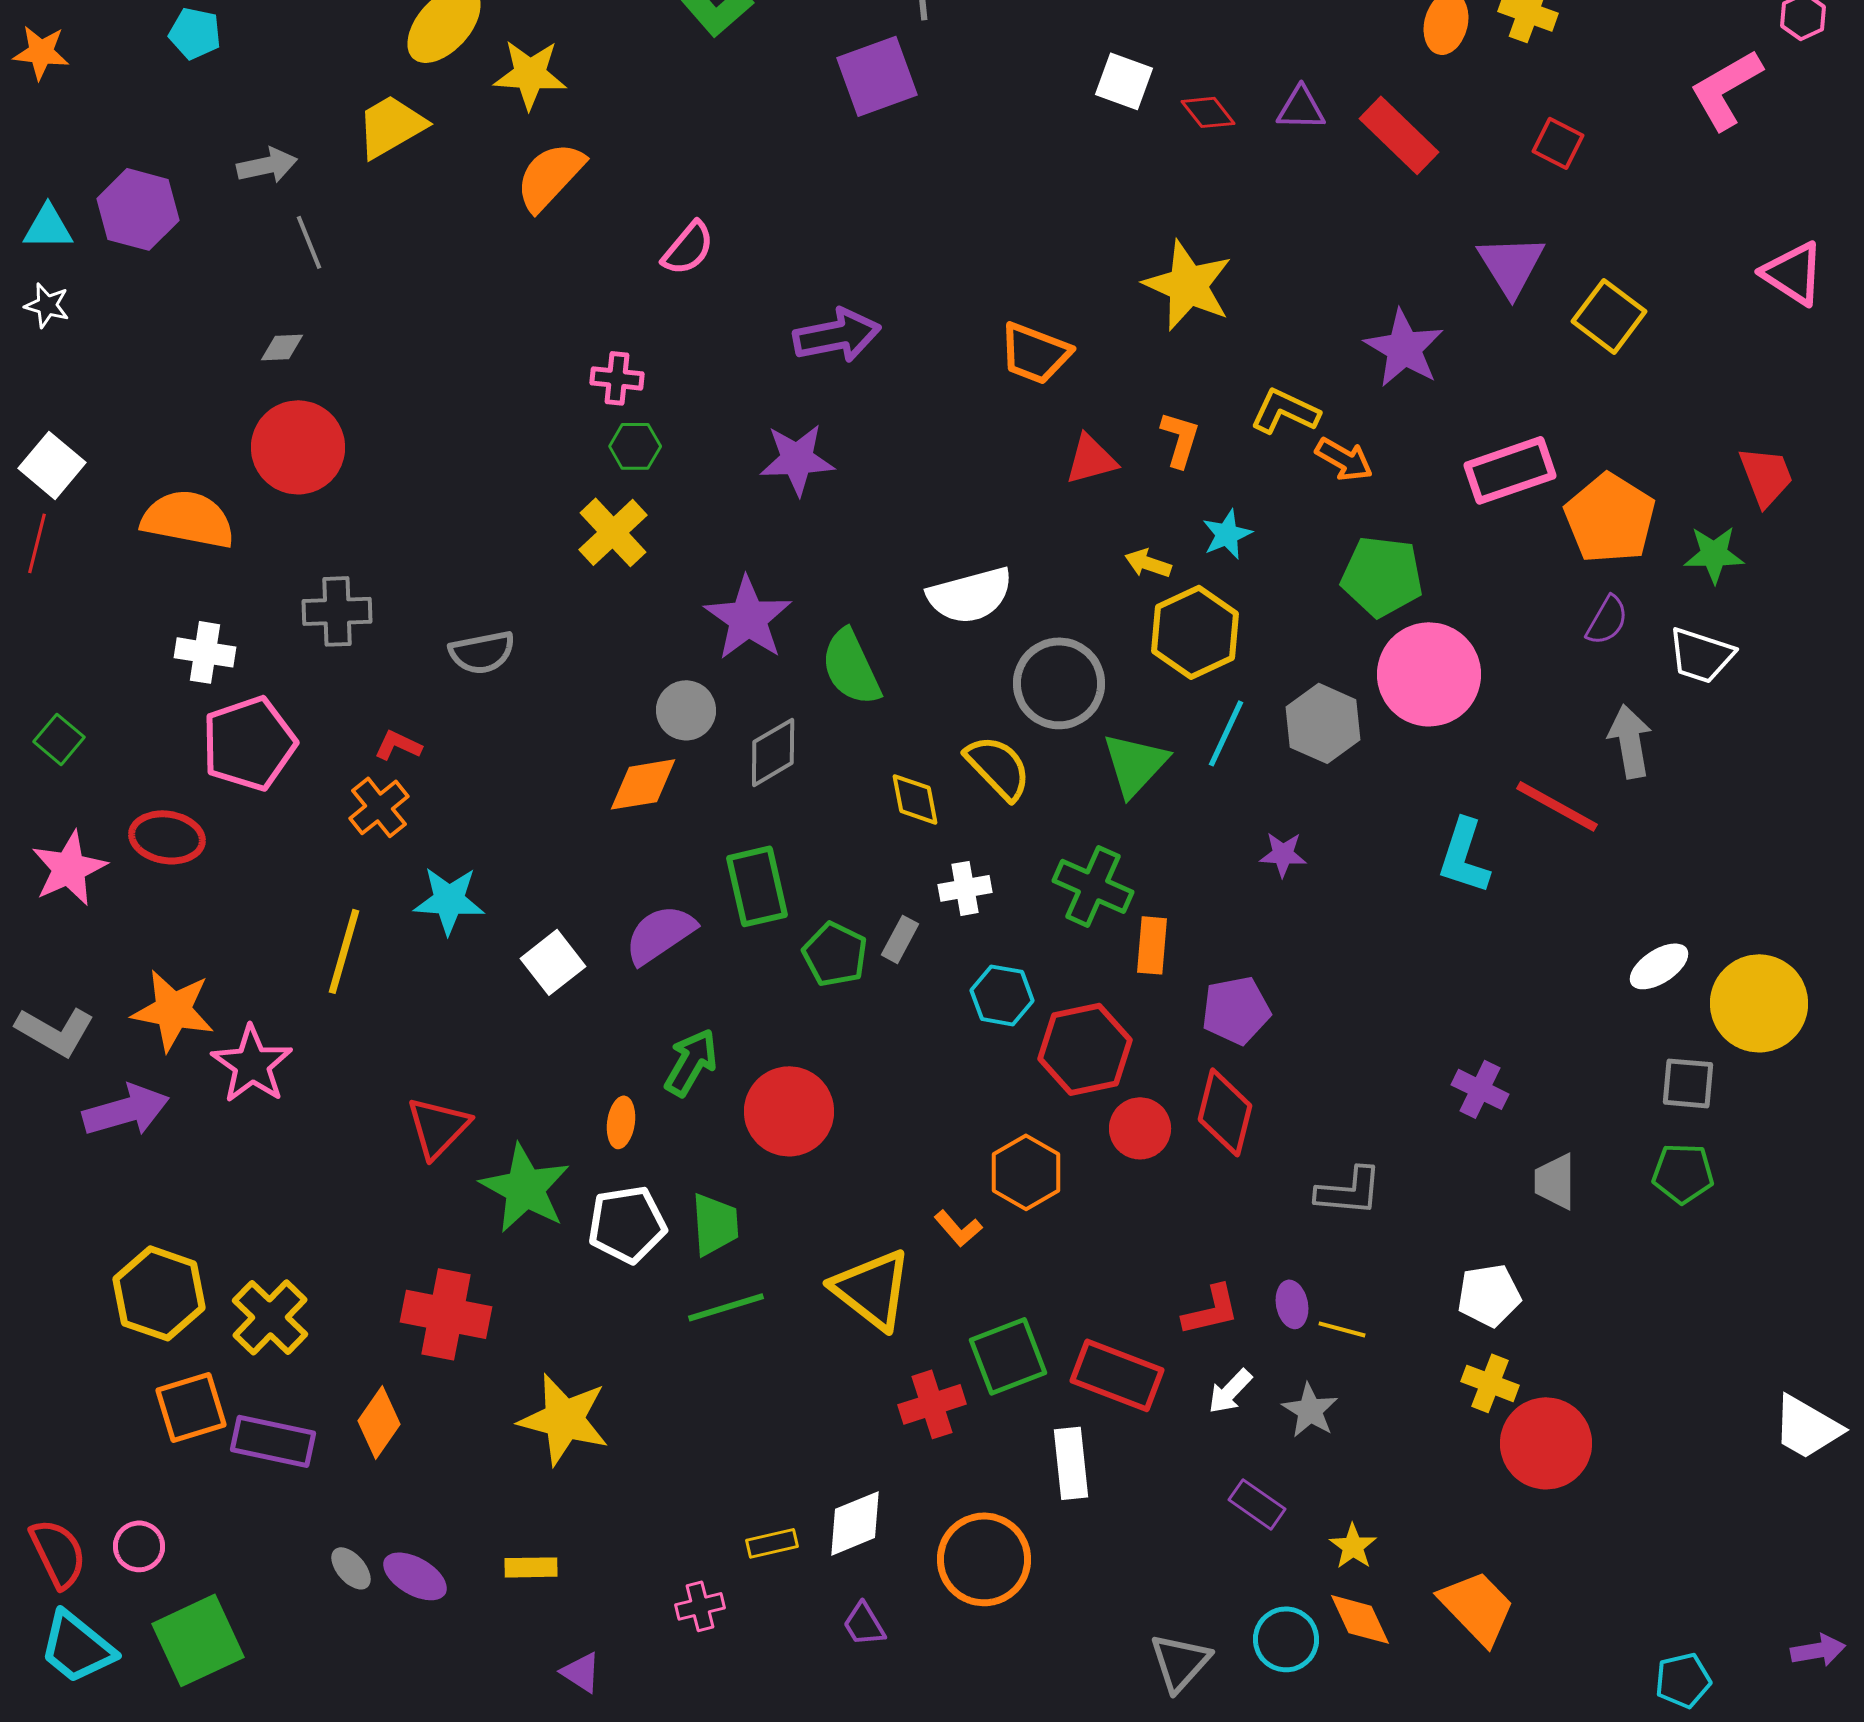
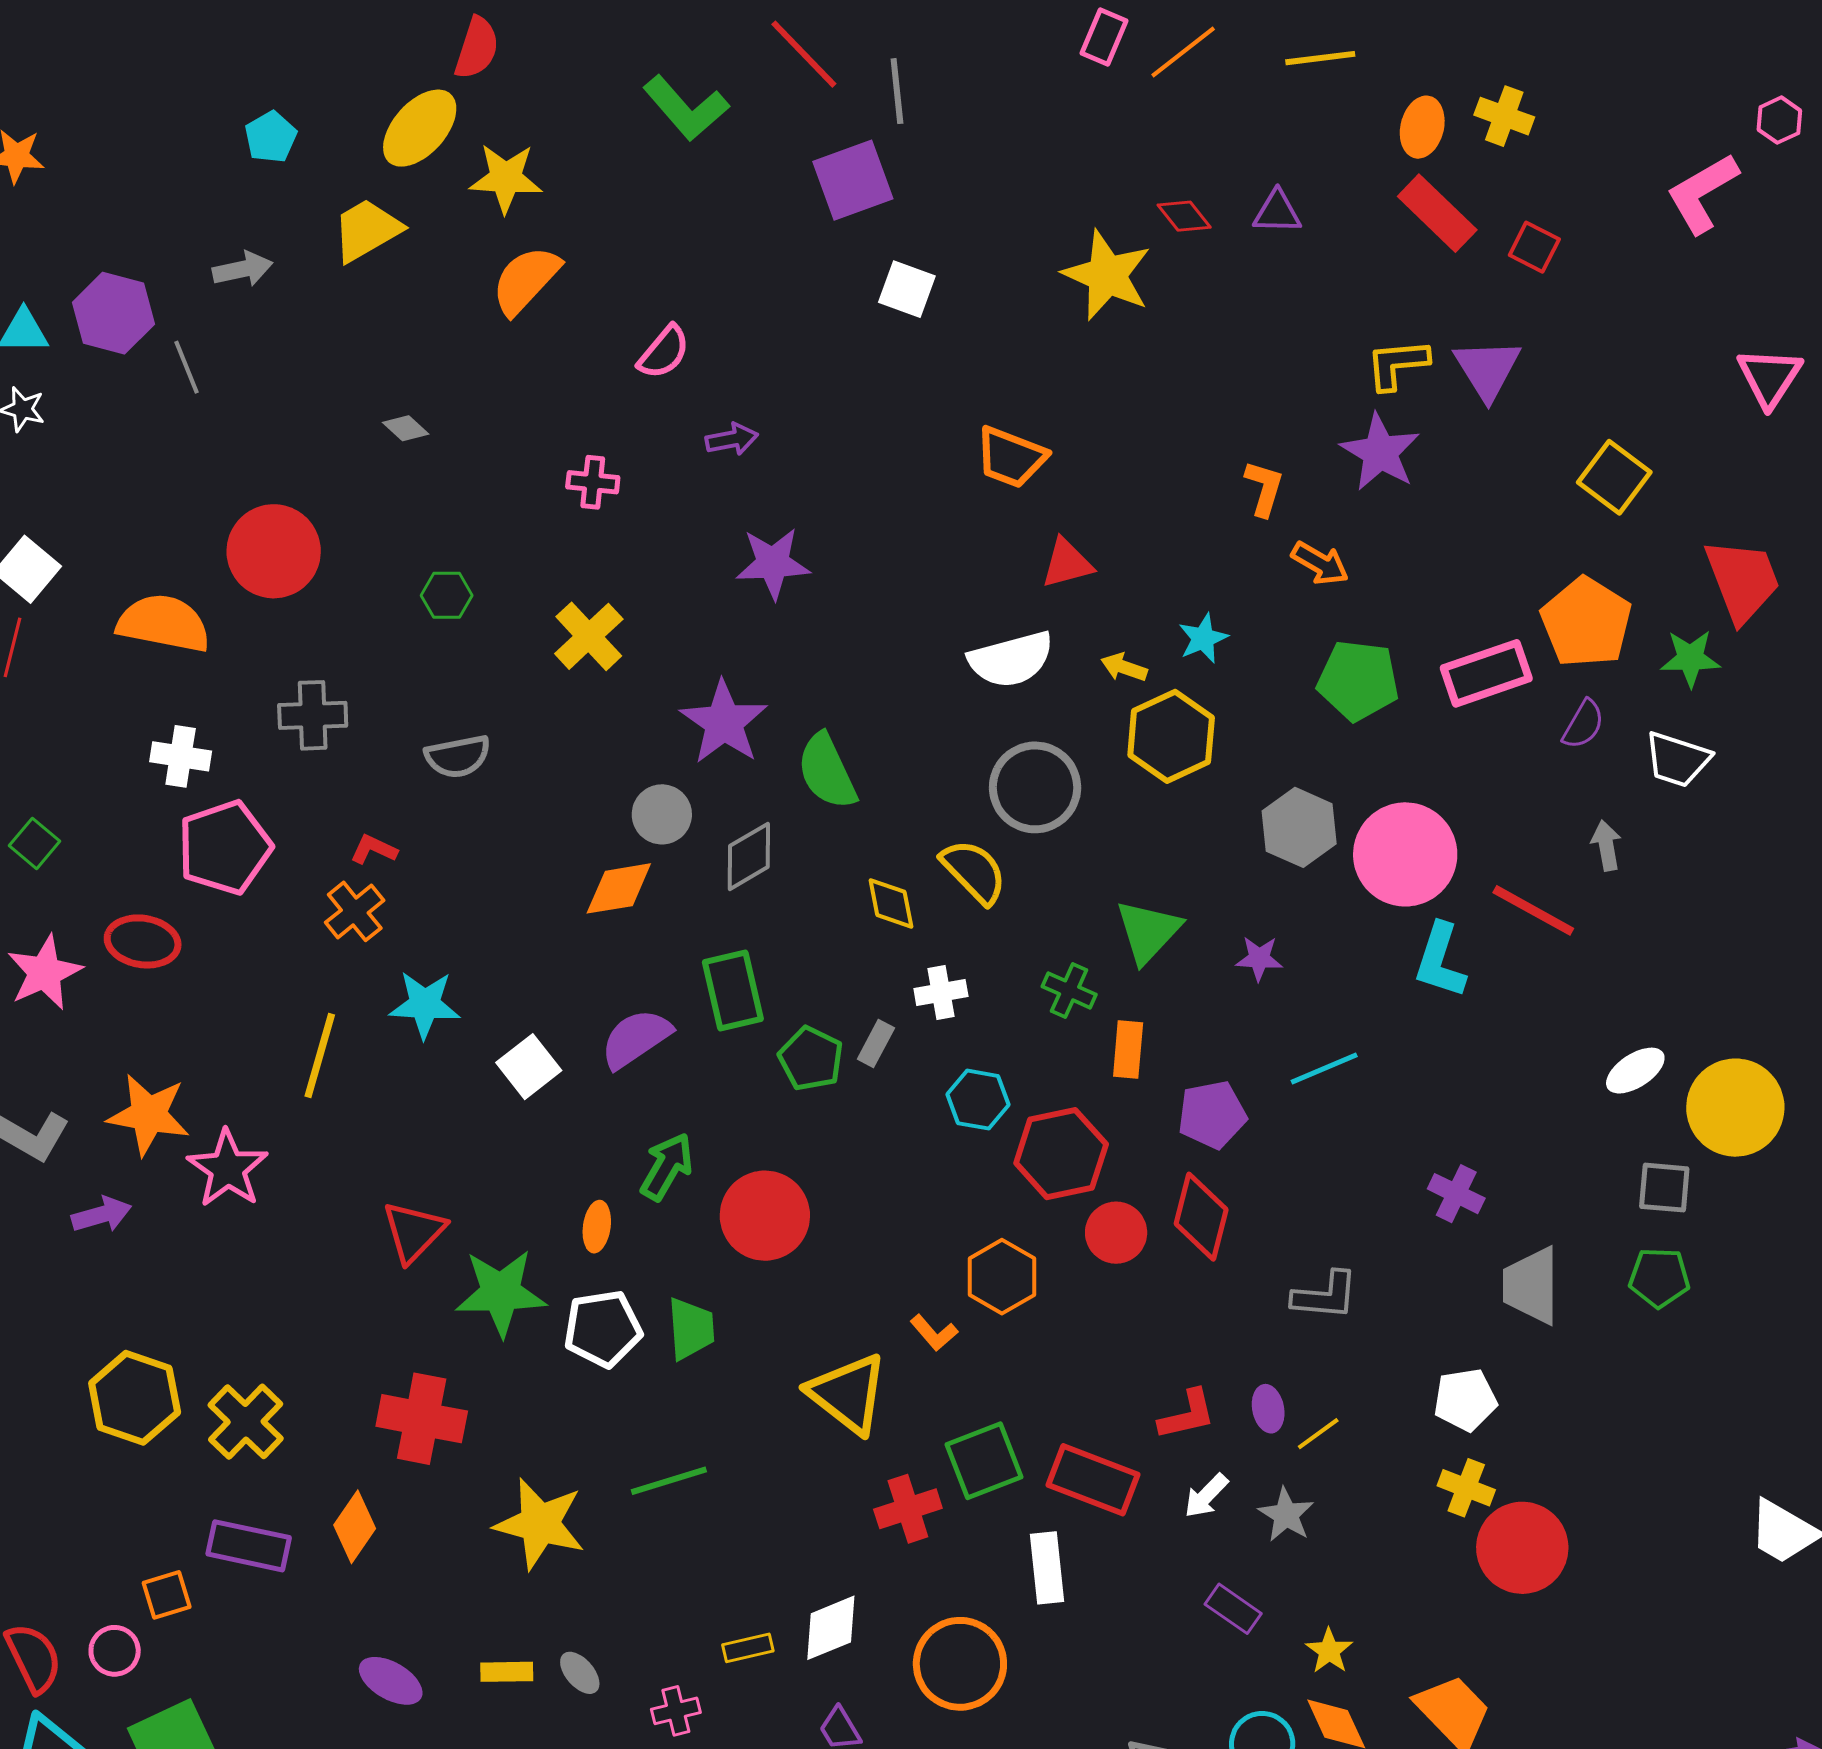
cyan pentagon: (195, 33) -> (271, 137), moved, turned 30
white square: (1124, 81) -> (907, 289), moved
red rectangle: (1399, 135) -> (1437, 213), moved
gray line: (309, 242) -> (187, 367), moved
pink triangle: (1793, 273) -> (1769, 377), turned 30
yellow star: (1188, 285) -> (1107, 275), moved
yellow square: (1609, 316) -> (1614, 477), moved
purple arrow: (837, 335) -> (732, 439), moved, size x0.6
gray diamond: (282, 347) -> (406, 428), moved, turned 45
yellow L-shape: (1285, 411) -> (1397, 364), moved, turned -30
orange L-shape: (1180, 439) -> (1264, 488), moved
green hexagon: (635, 446) -> (447, 595), moved
pink rectangle: (1510, 470) -> (1486, 673), moved
red trapezoid: (1766, 476) -> (1742, 580), size x1.4
white semicircle: (970, 595) -> (1011, 659), moved
pink circle: (1429, 674) -> (1405, 854), moved
cyan line: (1226, 733) -> (1324, 1069), moved, turned 42
gray arrow: (1630, 741) -> (1606, 845), size x0.7
green triangle: (1135, 764) -> (1148, 931), moved
green cross: (1093, 886) -> (1069, 990), size x0.7
purple arrow: (126, 1110) -> (102, 1215), size x0.7
gray trapezoid: (1555, 1181) -> (1531, 1286), size x1.4
green star: (525, 1188) -> (501, 1293), turned -30
green line: (726, 1307) -> (669, 1481), moved
yellow line: (1342, 1329) -> (1318, 1434), turned -51
orange square: (191, 1407) -> (167, 1595), moved, size x0.7
gray ellipse: (351, 1568) -> (580, 1673), moved

